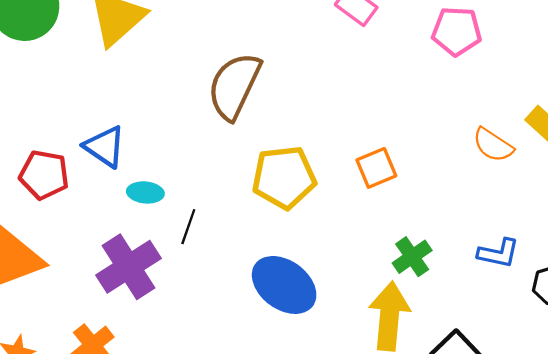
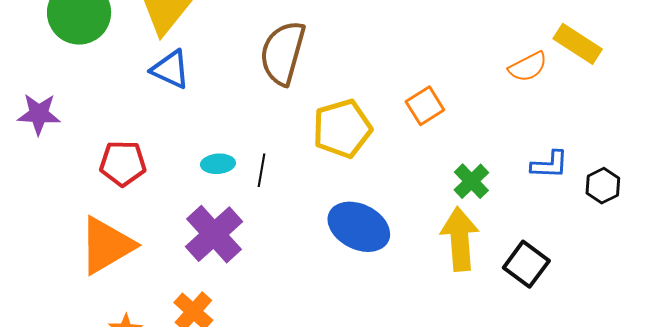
orange semicircle: (493, 145) -> (528, 67), turned -51
blue triangle: (105, 147) -> (170, 69), moved
black line: (188, 227) -> (261, 170), moved

